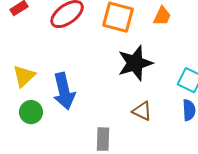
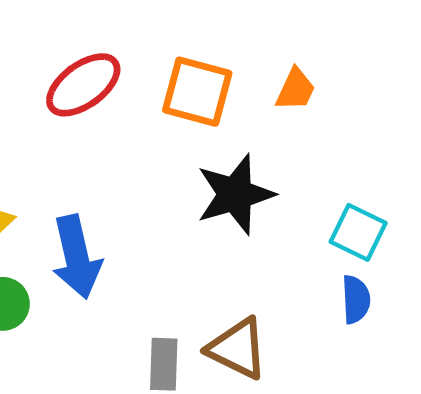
brown triangle: (142, 111) -> (237, 349), moved, size x1.4

